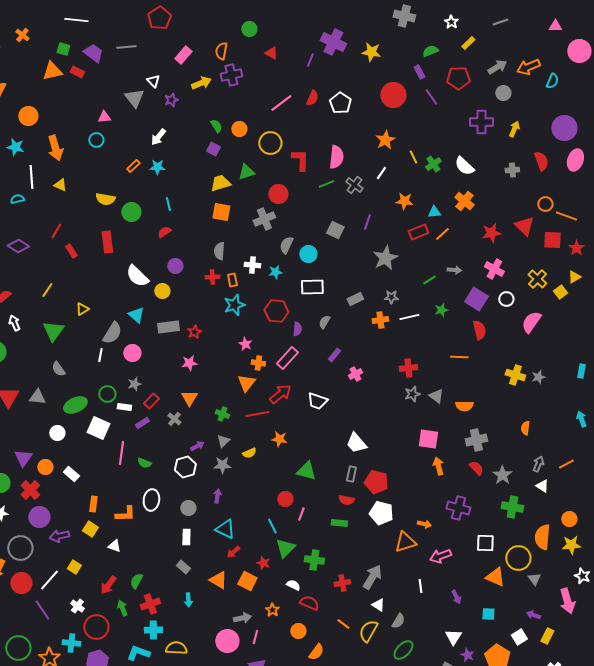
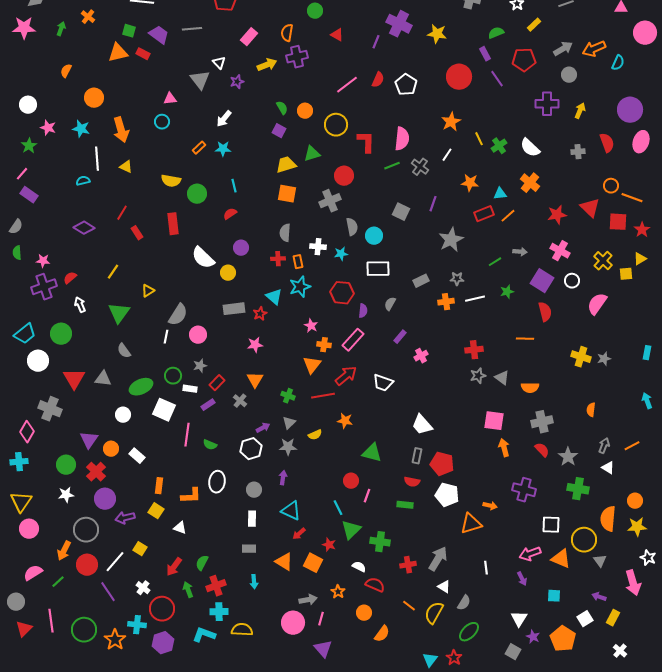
gray semicircle: (286, 245) -> (352, 227), turned 144
yellow square: (560, 292) -> (626, 274), turned 32
cyan triangle: (136, 315) -> (274, 297), moved
pink arrow: (440, 556) -> (530, 554), moved
gray rectangle: (183, 567) -> (249, 549), turned -40

